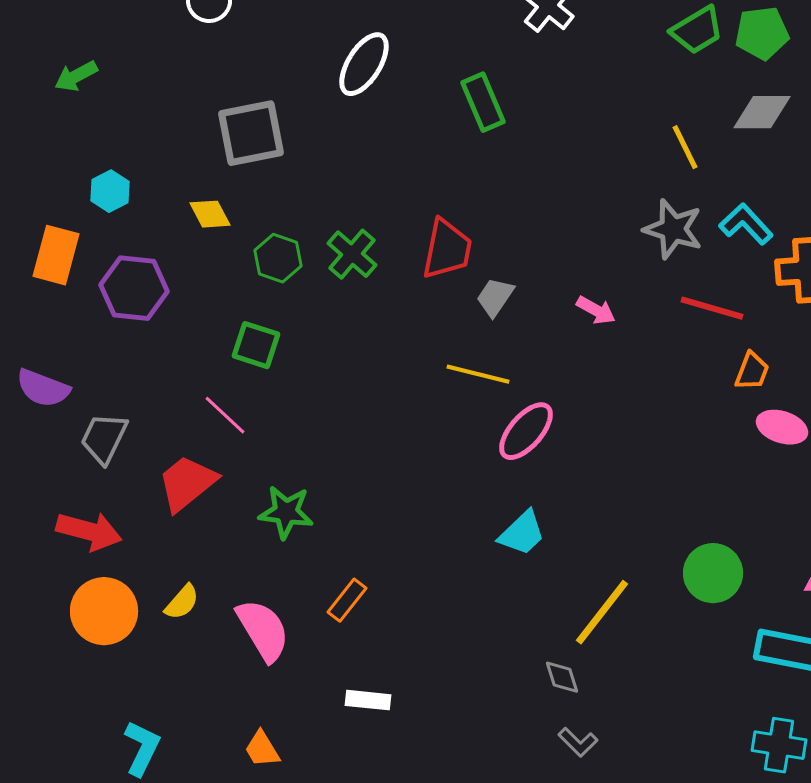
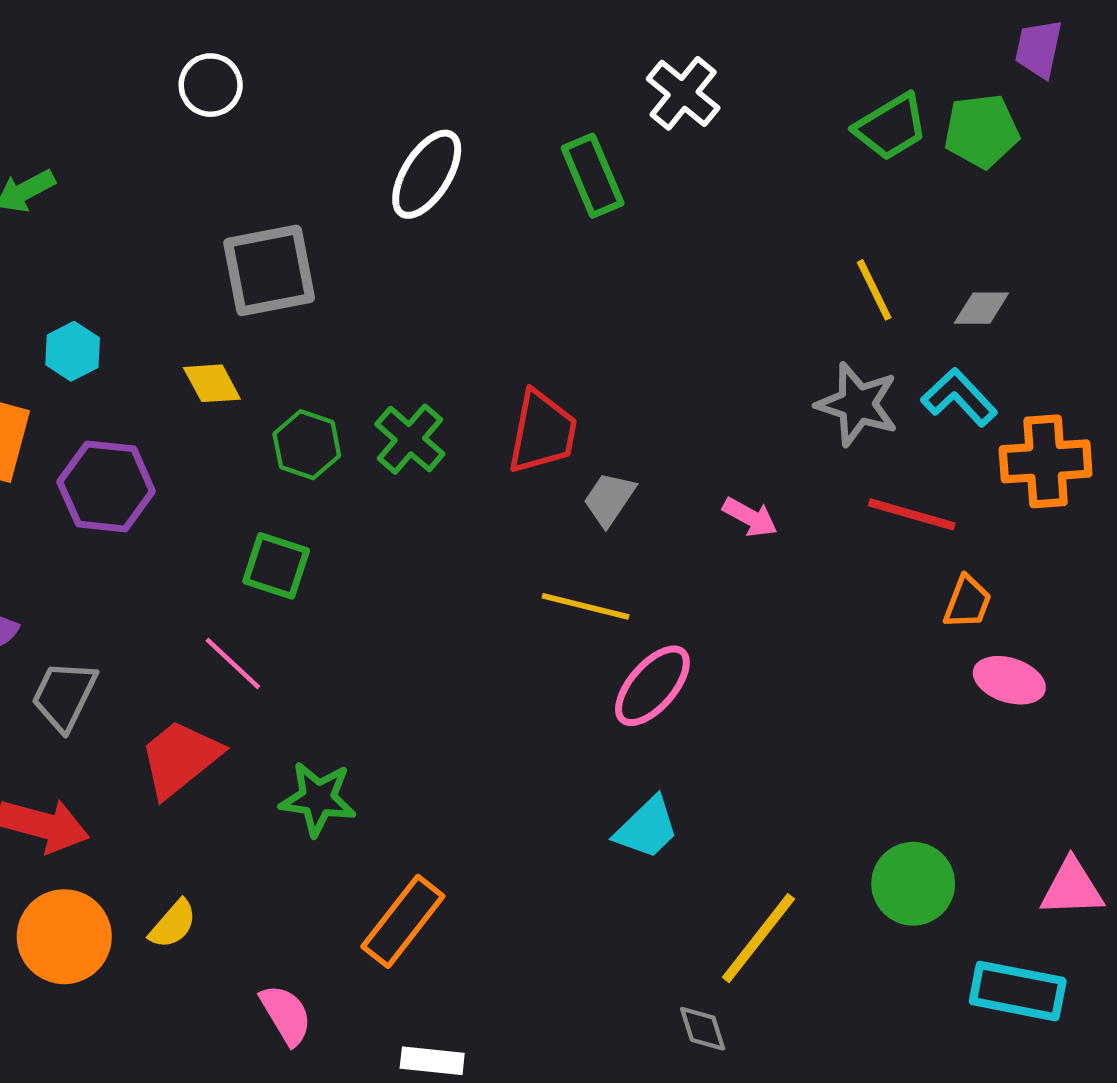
green rectangle: (483, 102) -> (593, 176), moved
gray diamond: (762, 112) -> (981, 308), moved, size x0.7
orange rectangle: (347, 600) -> (403, 921), size x1.5
pink semicircle: (263, 630) -> (286, 1015), moved, size x0.7

